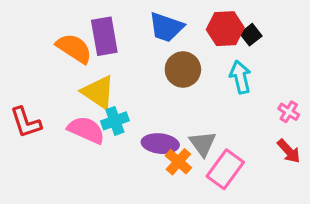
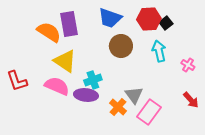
pink cross: (289, 112) -> (188, 65), moved
cyan cross: (115, 121) -> (93, 80), moved
purple ellipse: (160, 144) -> (86, 95), moved

